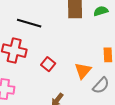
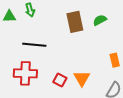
orange triangle: (83, 71) -> (82, 78), moved

